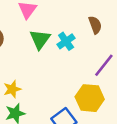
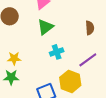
cyan cross: (66, 41) -> (57, 52), moved

